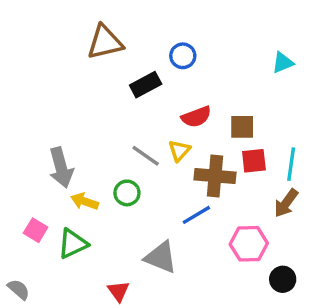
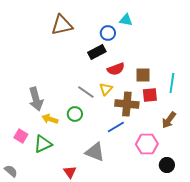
cyan triangle: (283, 63) -> (126, 20), moved, turned 32
black rectangle: (146, 85) -> (97, 52), moved
cyan line: (291, 164) -> (172, 83), moved

